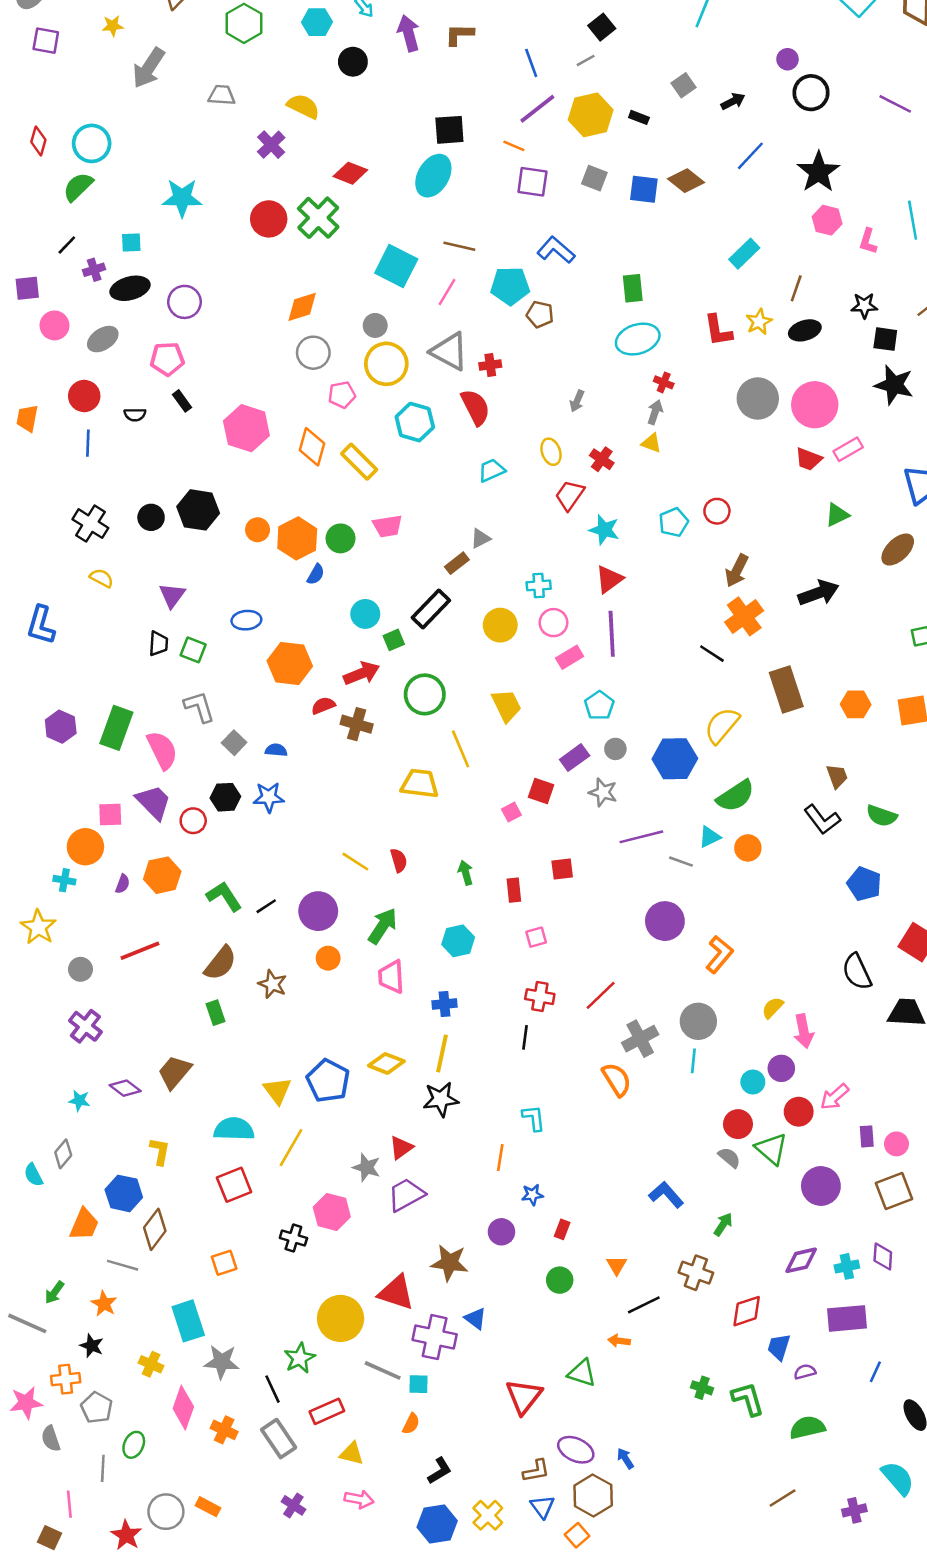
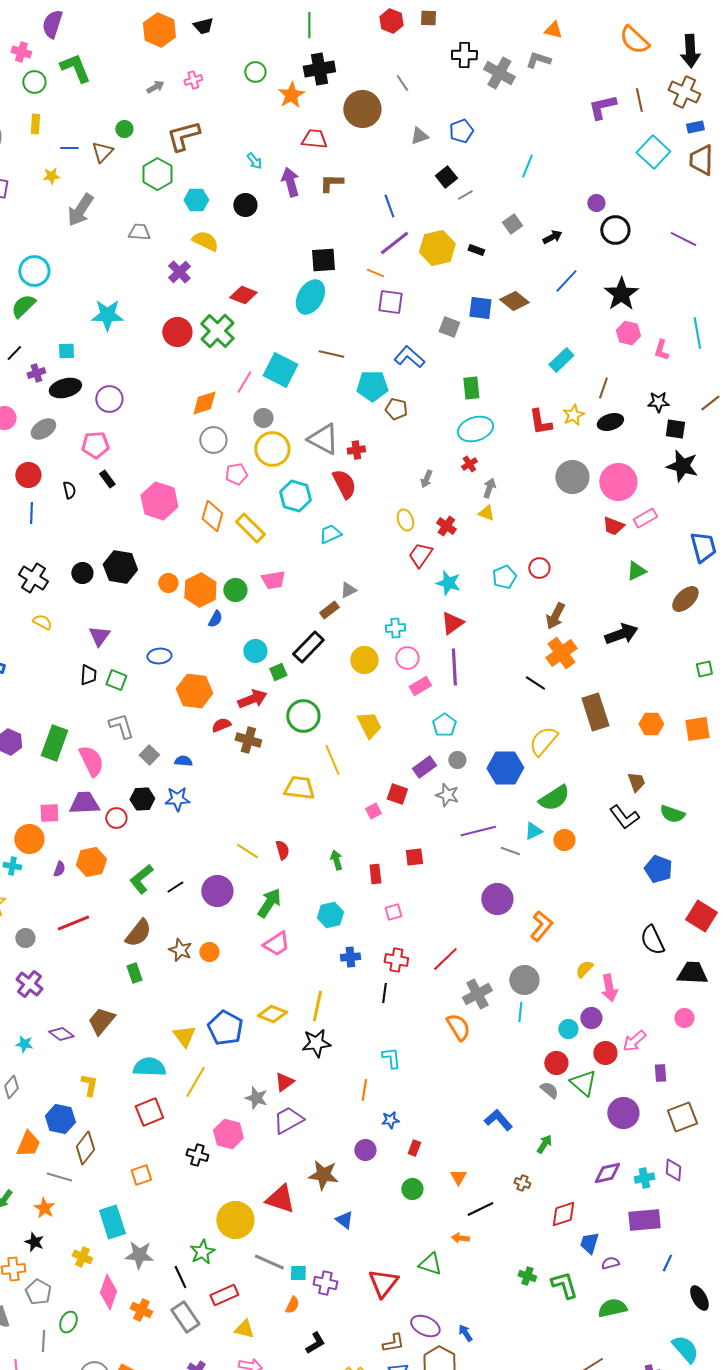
cyan hexagon: (317, 22) -> (196, 200), moved
gray line: (586, 60) -> (465, 195), moved
gray square: (594, 178) -> (449, 327), moved
pink line: (447, 292) -> (244, 382), moved
red cross: (664, 382) -> (469, 464), moved, turned 35
black semicircle: (135, 415) -> (69, 490), turned -102
cyan trapezoid: (492, 470) -> (330, 534), moved
purple trapezoid: (154, 802) -> (84, 803), turned -48
green L-shape: (224, 896) -> (141, 879), turned -96
orange circle: (328, 958) -> (209, 952), moved
pink trapezoid: (391, 977) -> (276, 944), turned -120
blue cross: (445, 1004) -> (350, 957), moved
pink circle: (896, 1144) -> (684, 1018), moved
brown cross: (696, 1273) -> (522, 1183), size x0.6
purple cross: (435, 1337) -> (325, 1283), moved, size x0.7

